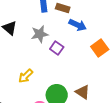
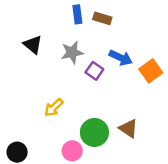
blue arrow: (78, 25) -> (121, 58), moved

